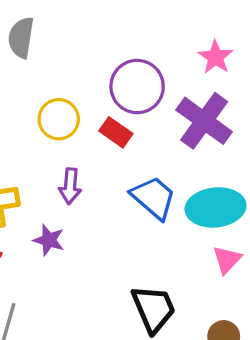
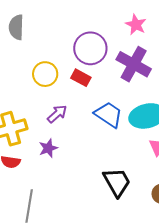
purple arrow: (70, 186) -> (57, 114), turned -130
purple star: (49, 240) -> (48, 148), turned -30

